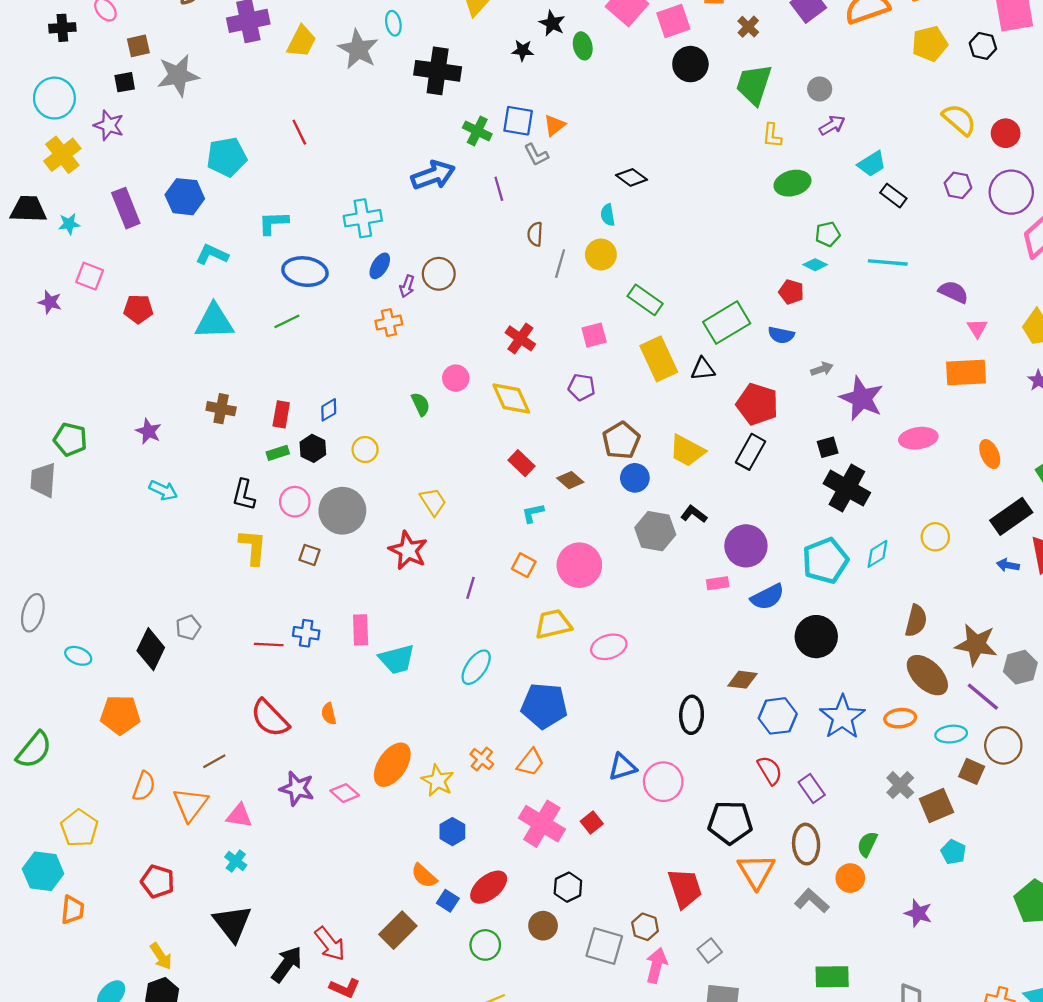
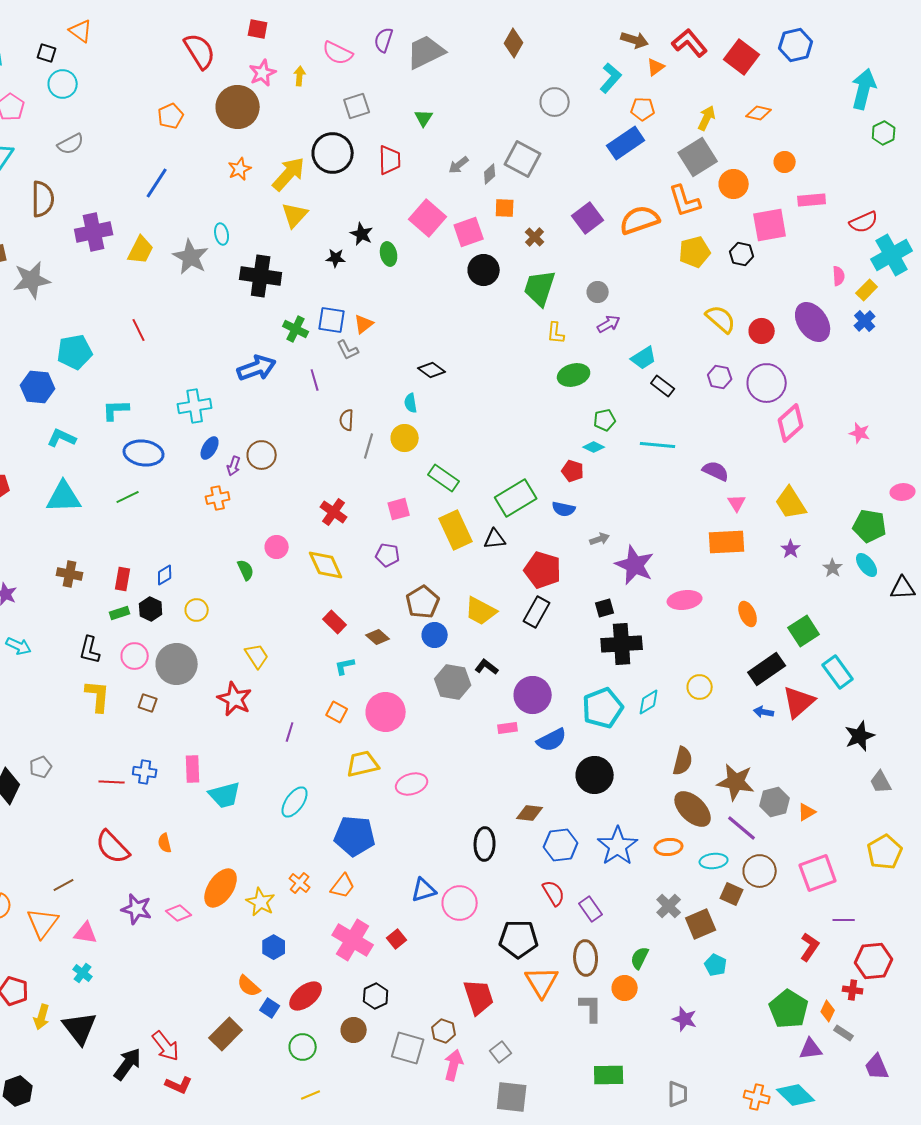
black cross: (847, 488) -> (622, 644), turned -33
gray L-shape: (812, 901) -> (591, 1008), turned 48
yellow arrow: (161, 956) -> (42, 1017), moved, turned 50

